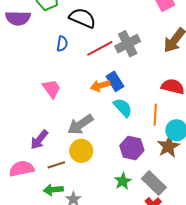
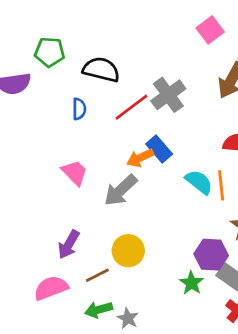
cyan semicircle: (123, 108) -> (199, 182), moved
gray arrow: (80, 125) -> (121, 190), moved
purple hexagon: (132, 148) -> (211, 255), moved

